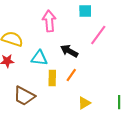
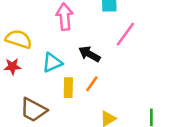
cyan triangle: (39, 58) -> (52, 63), turned -30

